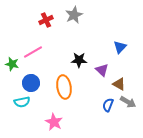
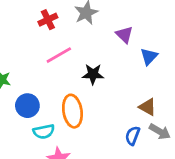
pink line: (33, 52) -> (59, 55), moved
purple triangle: (102, 70) -> (124, 35), moved
cyan semicircle: (22, 102) -> (44, 132), moved

